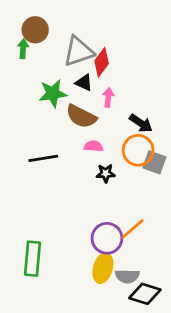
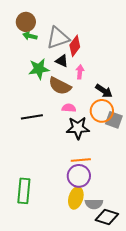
green arrow: (23, 49) -> (30, 36), moved, turned -80
black star: (106, 173) -> (78, 128), size x1.6
orange line: (133, 229) -> (81, 160), moved, turned 36

